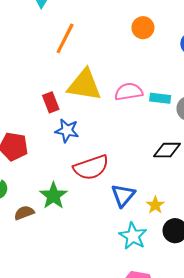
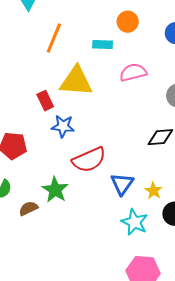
pink semicircle: (129, 92) -> (133, 72), moved
cyan rectangle: (160, 98) -> (103, 44), moved

